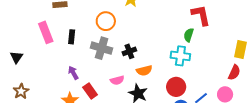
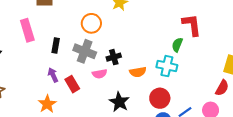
black rectangle: (72, 37) -> (56, 46), moved
orange semicircle: (144, 71) -> (138, 72), moved
pink semicircle: (117, 80) -> (100, 74), moved
red rectangle: (90, 91) -> (72, 84), moved

